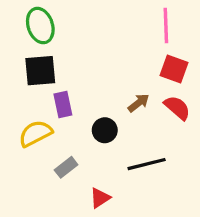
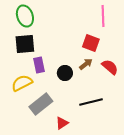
red square: (174, 69) -> (91, 43), moved
black circle: (105, 130) -> (65, 73), moved
gray rectangle: (66, 167) -> (41, 104), size x1.6

